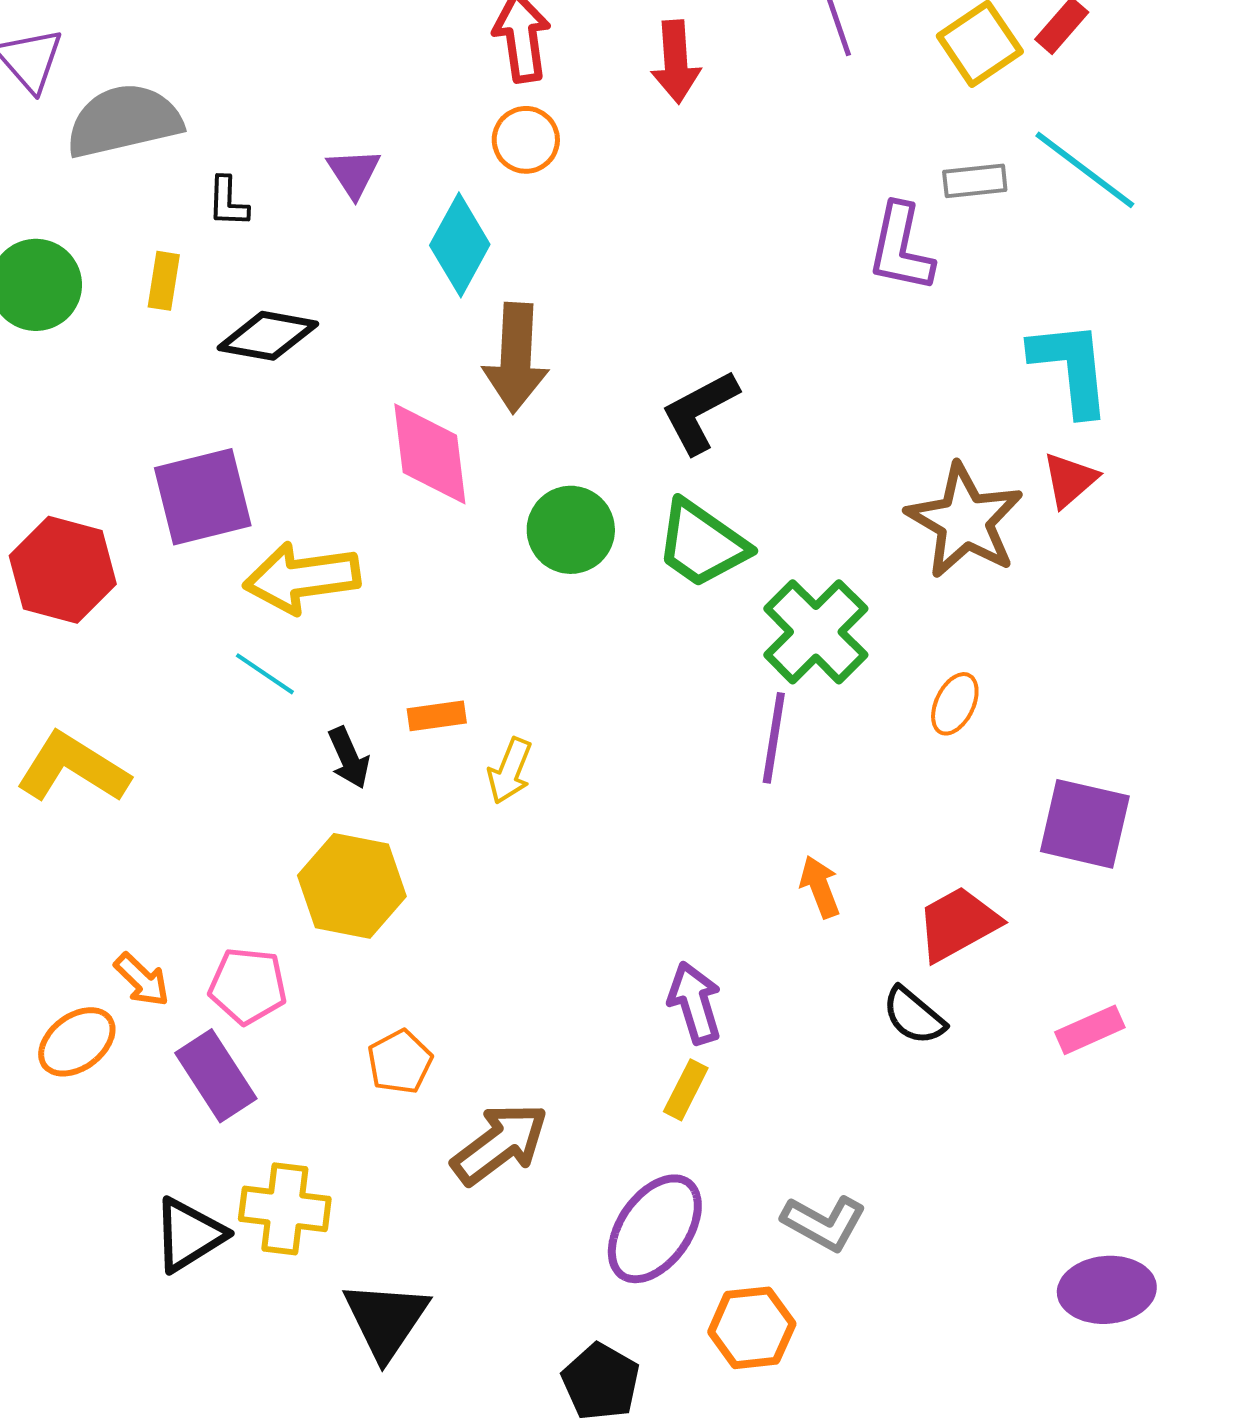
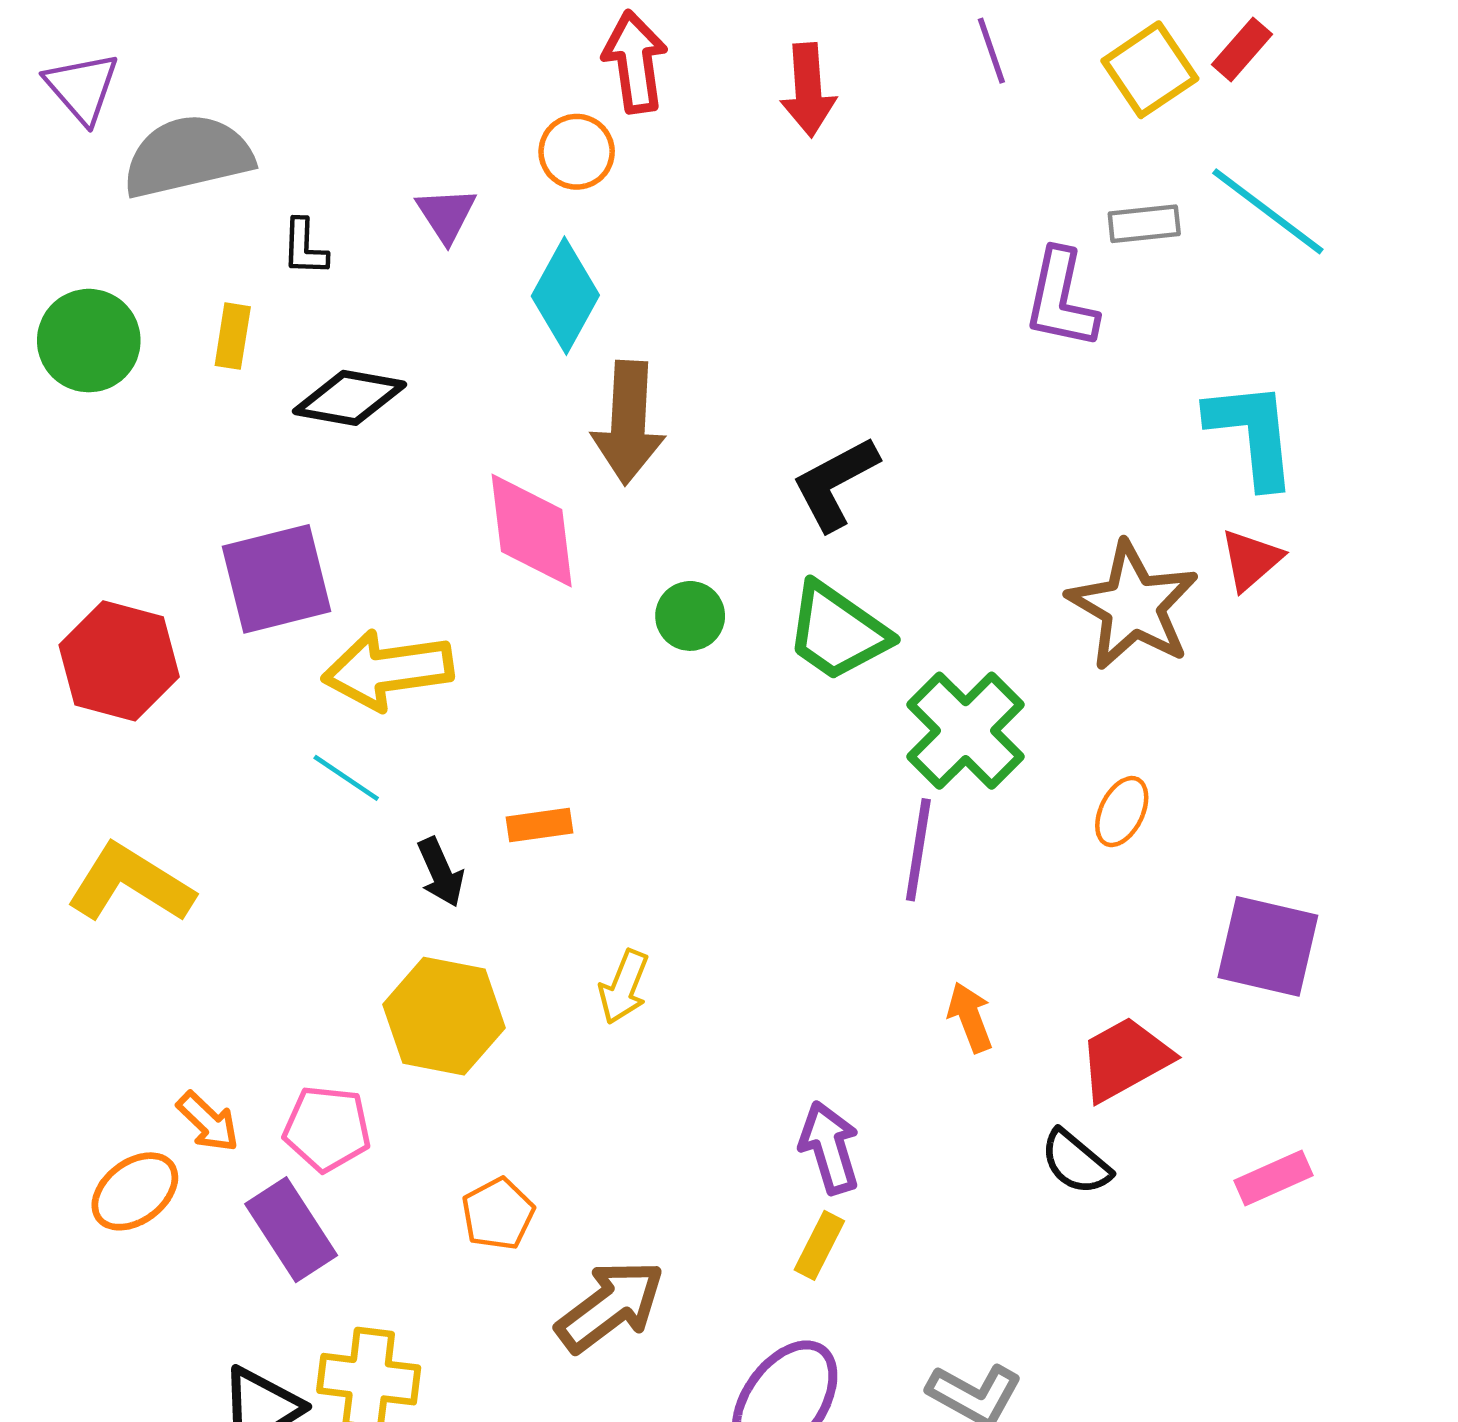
orange circle: (526, 140) -> (577, 152), moved
green circle: (571, 530) -> (690, 616), size x0.7
yellow arrow: (510, 771) -> (624, 987), moved

